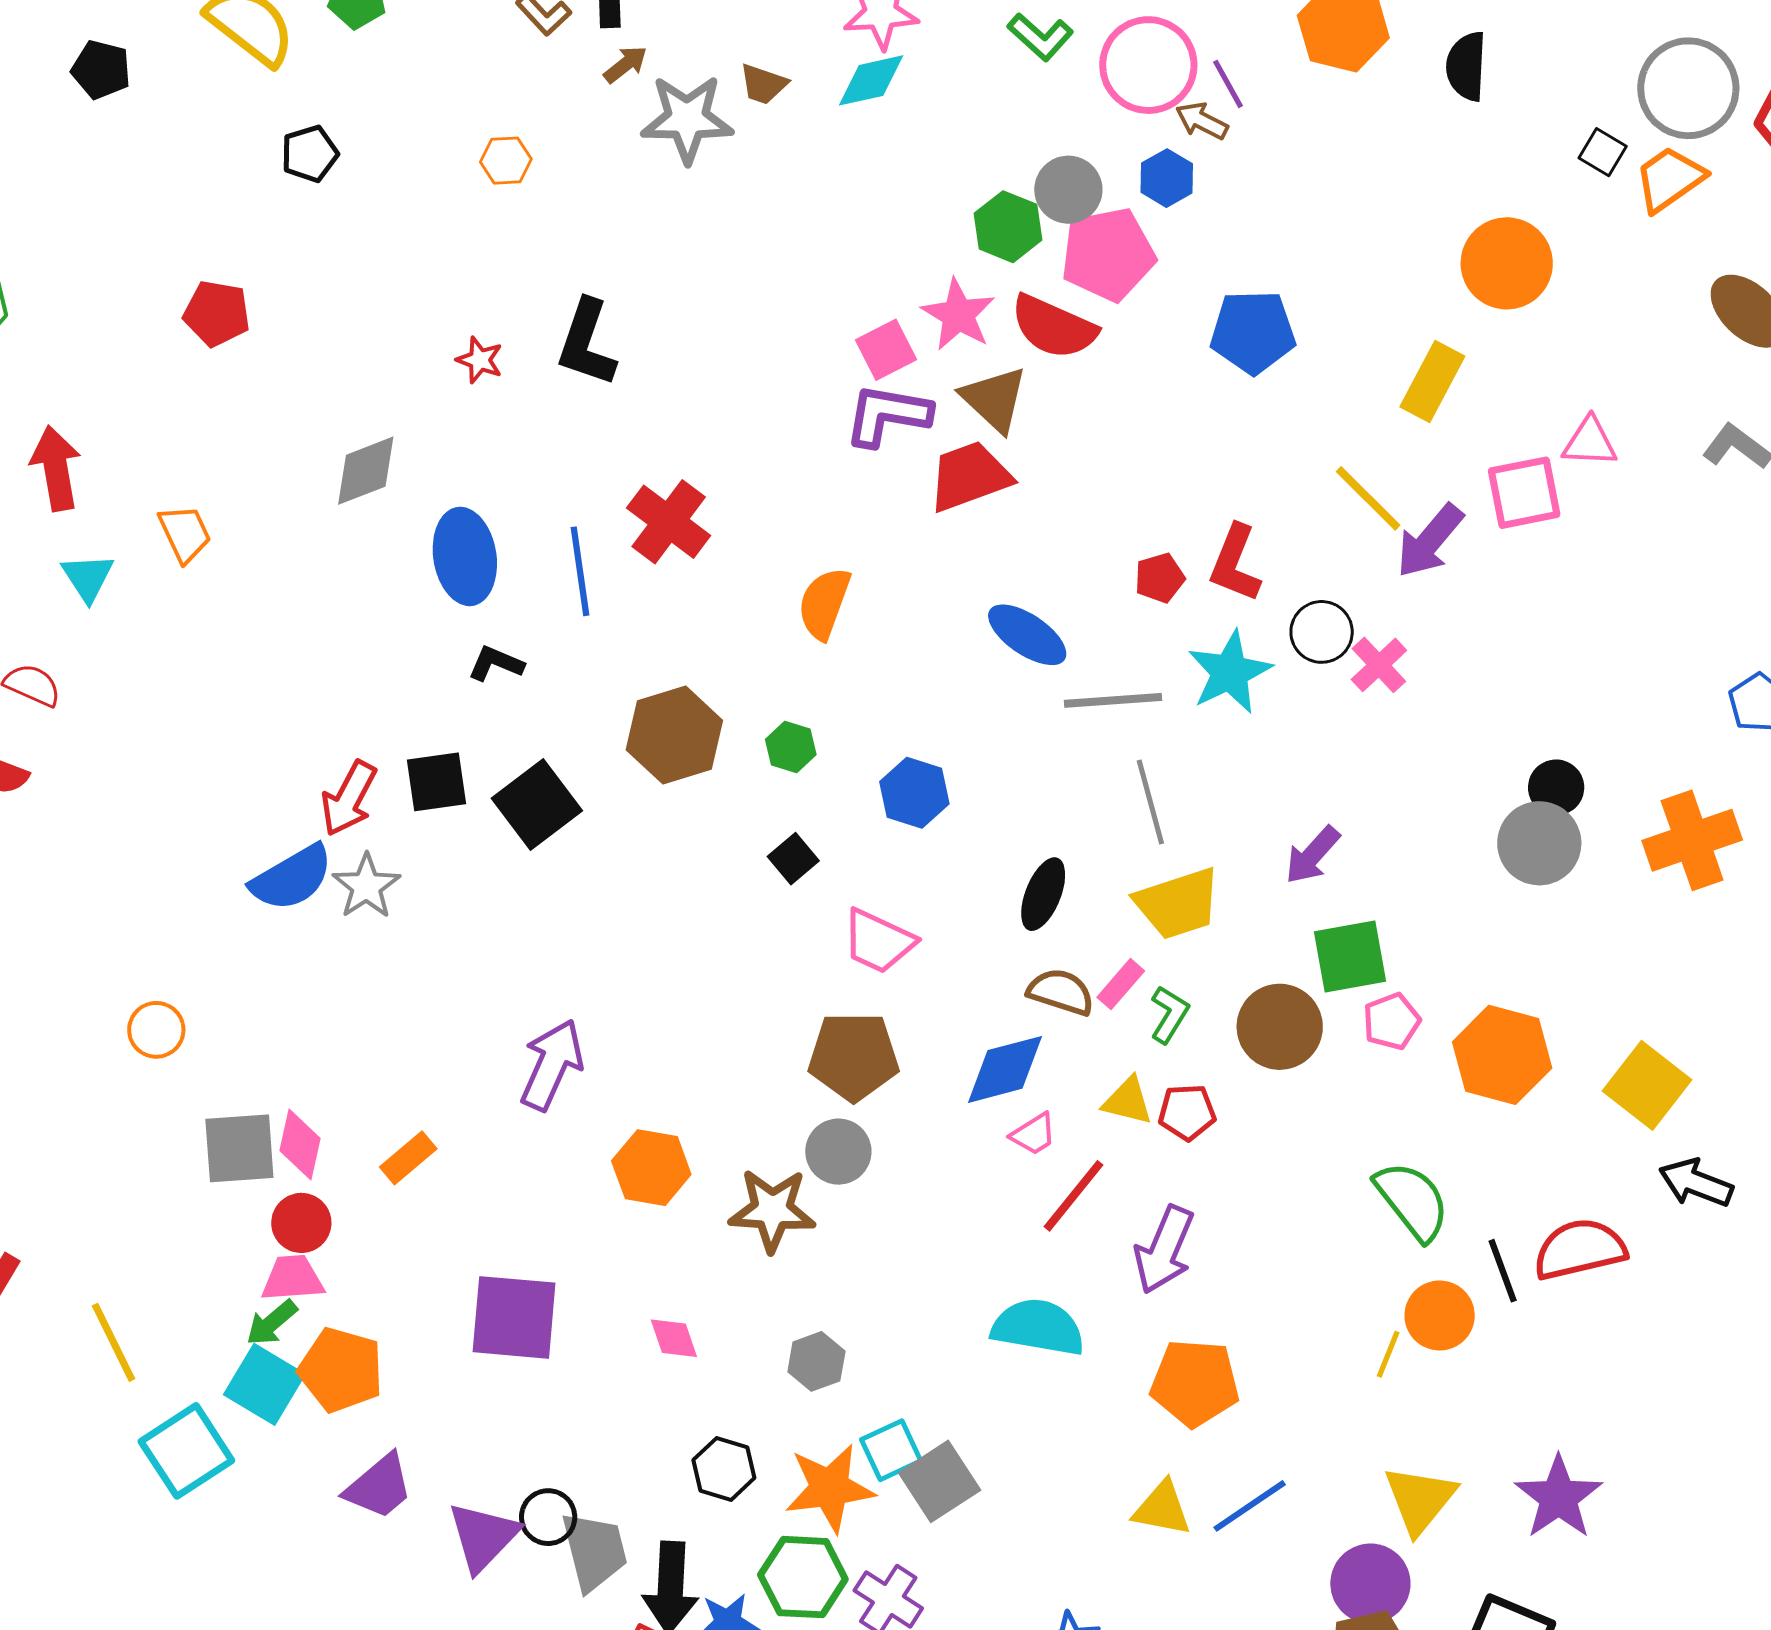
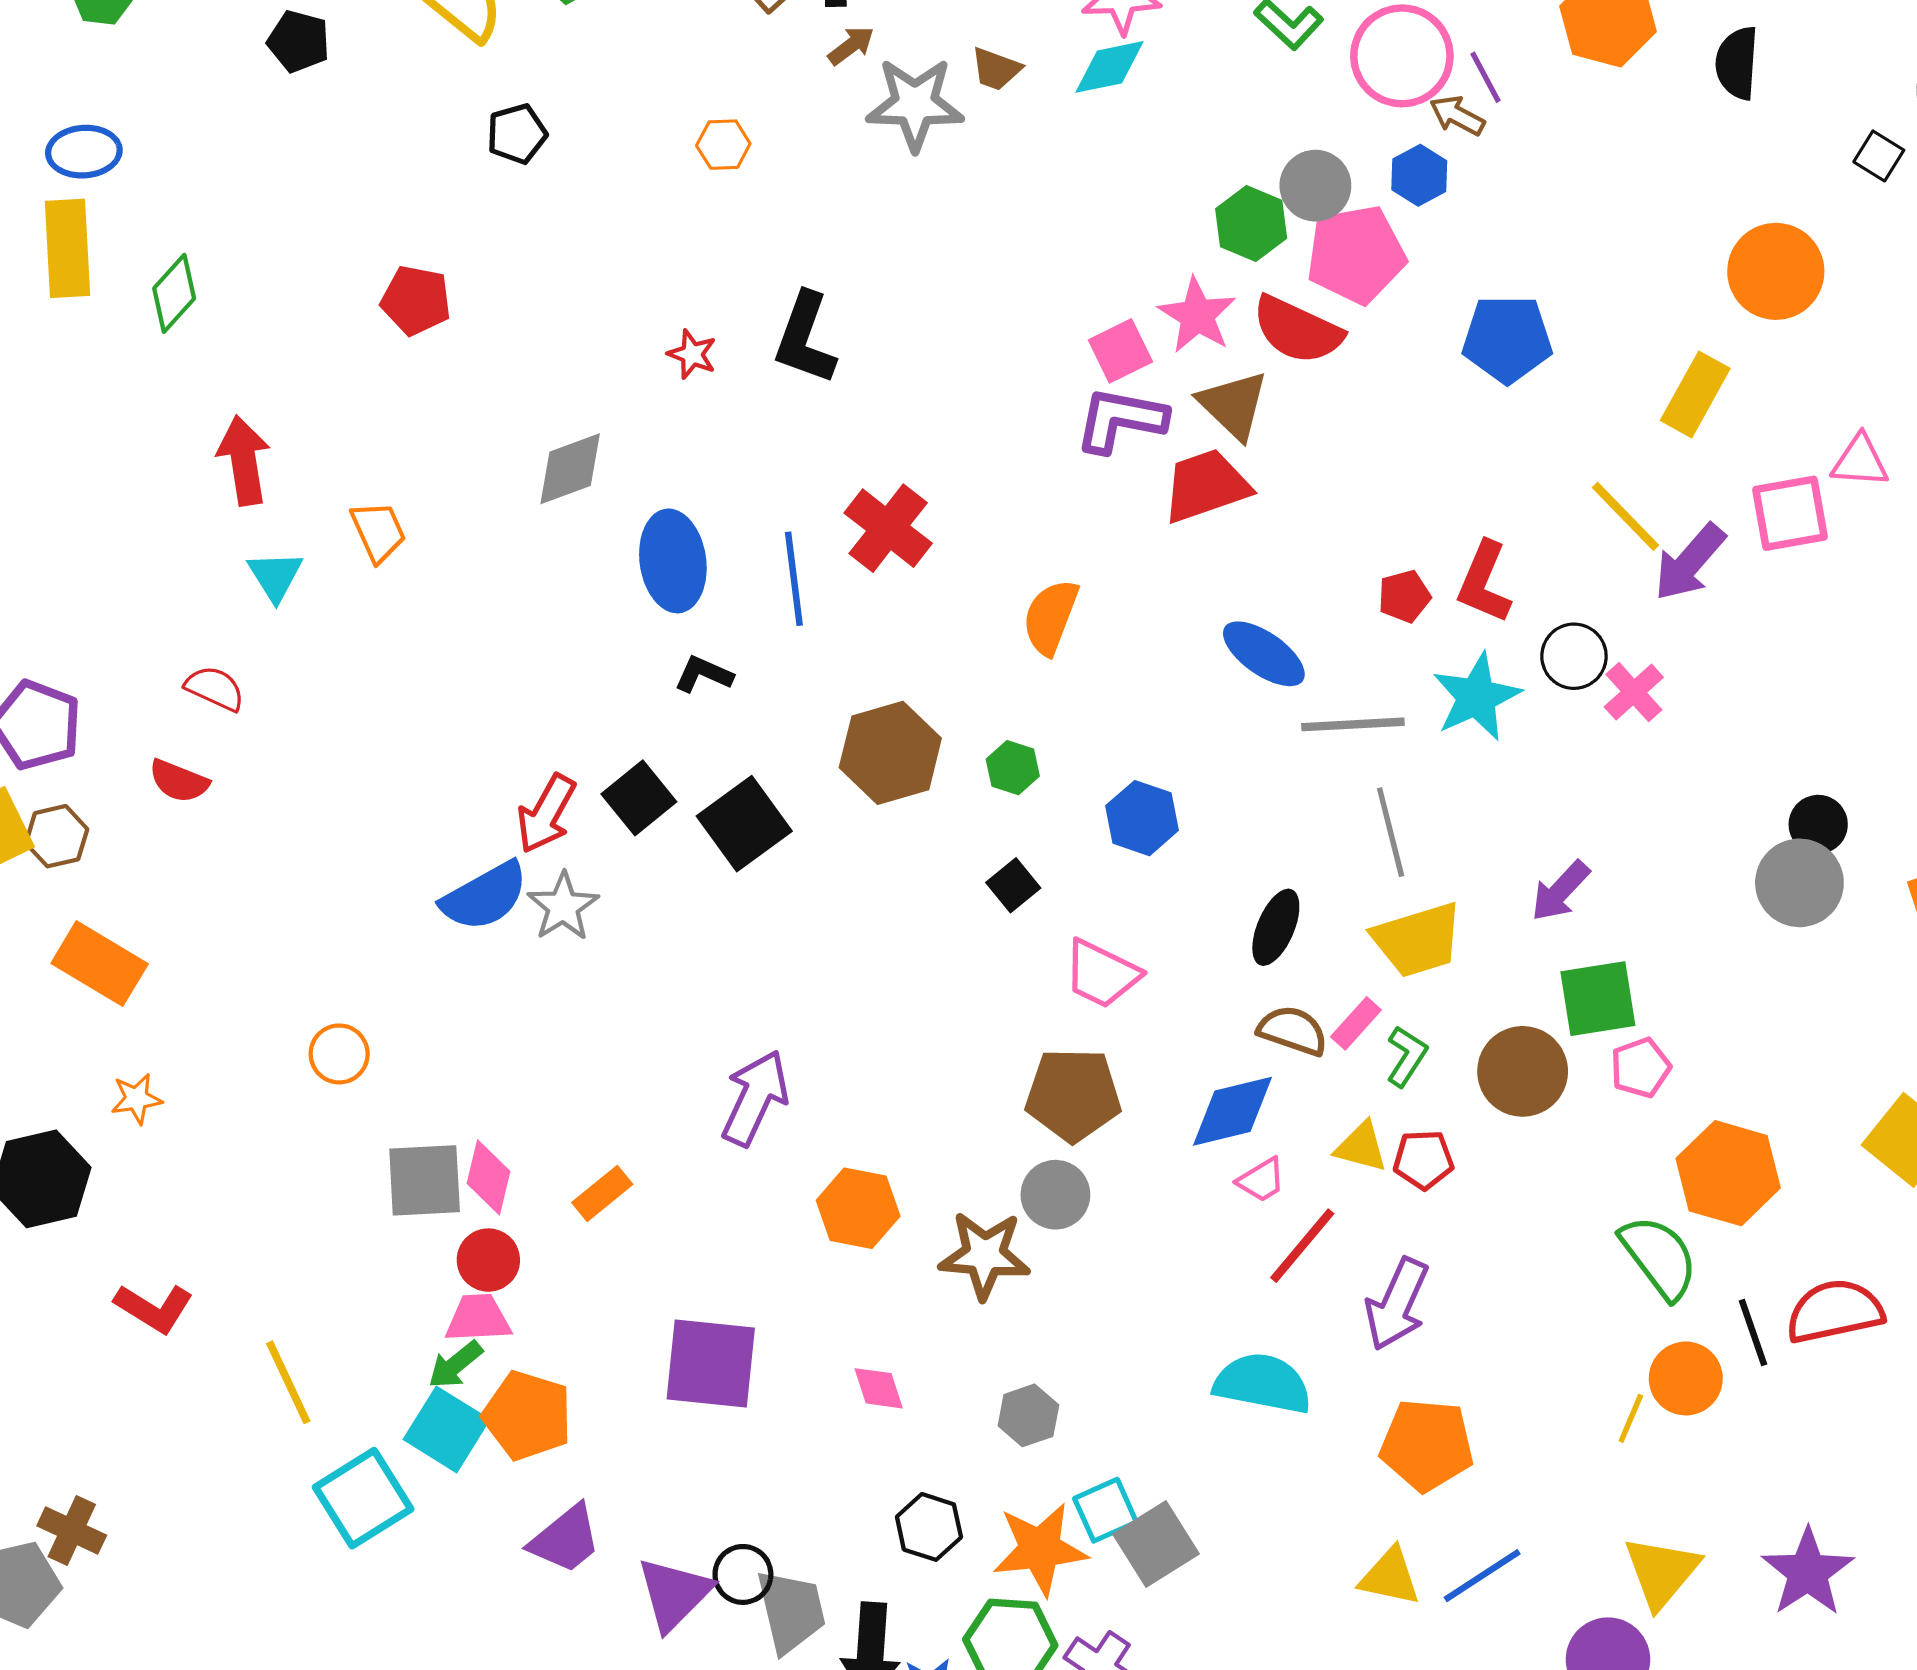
black square: (437, 782) -> (639, 798), turned -32
orange hexagon: (1502, 1055) -> (1728, 1173), moved

